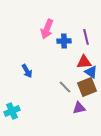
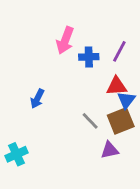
purple line: (86, 37) -> (119, 51), turned 42
blue arrow: (27, 71) -> (37, 99), turned 56
blue triangle: (91, 72) -> (126, 100), turned 32

